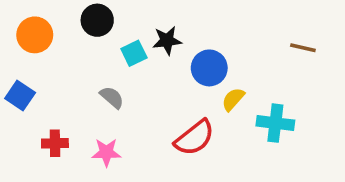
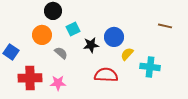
orange circle: (35, 35) -> (42, 35), moved
black star: (167, 40) -> (91, 45), moved
red semicircle: (195, 138) -> (106, 75), turned -140
red cross: (55, 143) -> (30, 78), size x1.6

